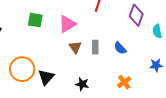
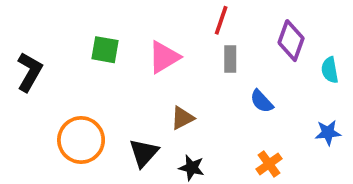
brown triangle: (75, 47) -> (182, 118), moved, turned 40
gray rectangle: (95, 47) -> (230, 59), moved
black triangle: (46, 77) -> (144, 153), moved

